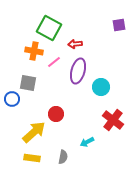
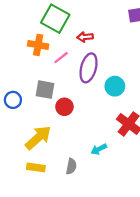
gray square: (28, 83) -> (45, 90), moved
red circle: (56, 114) -> (64, 107), moved

